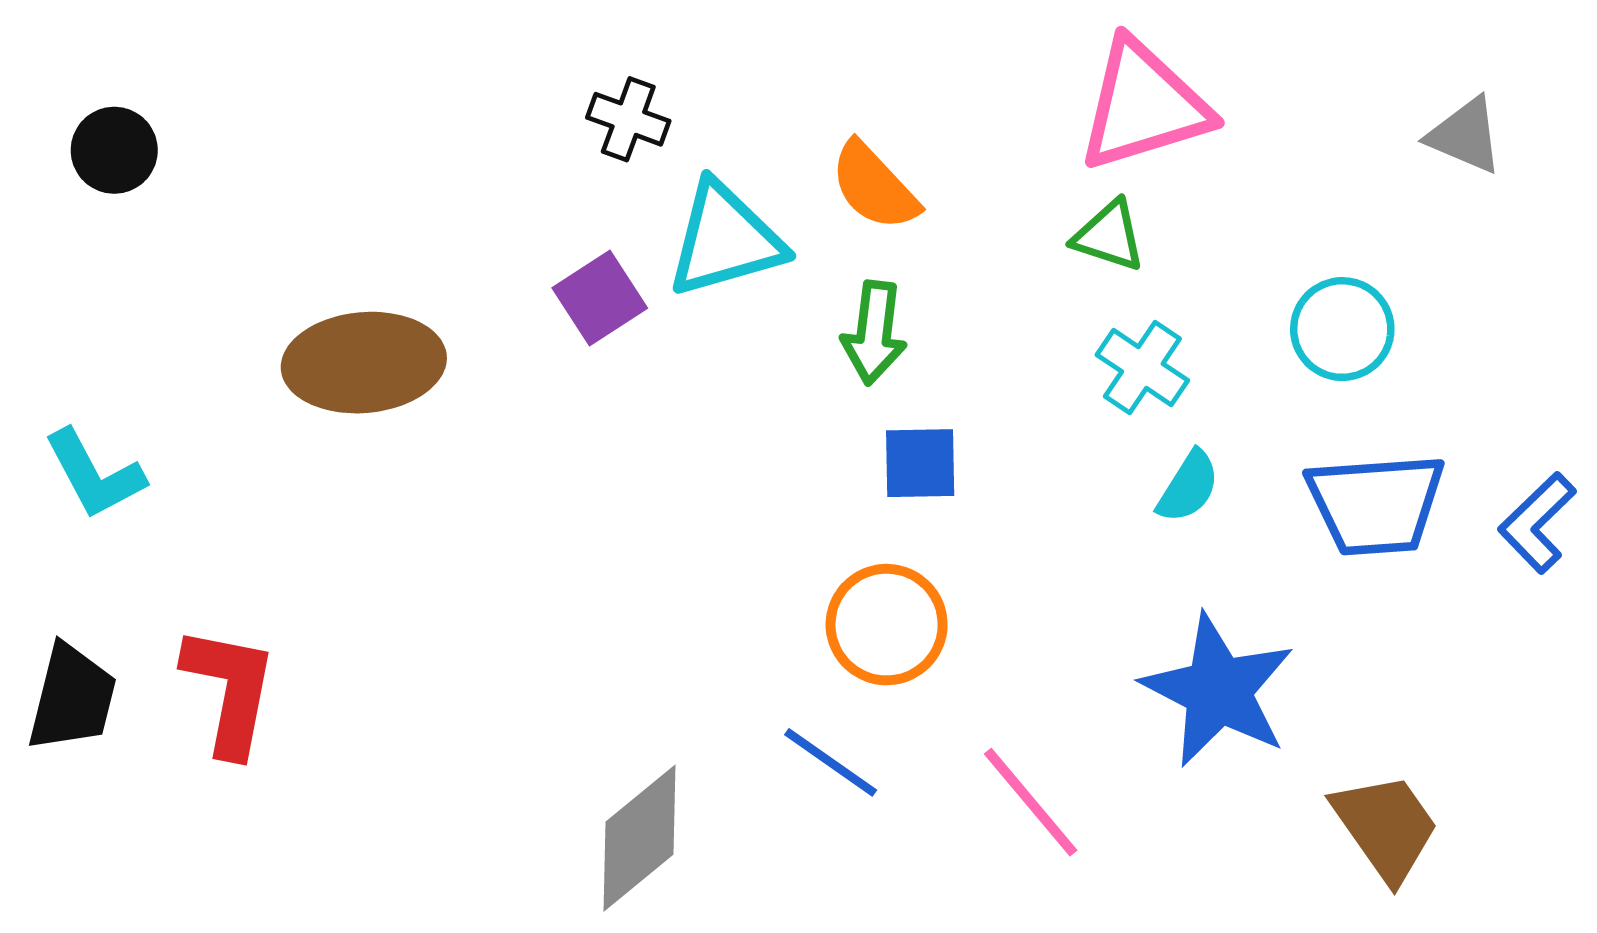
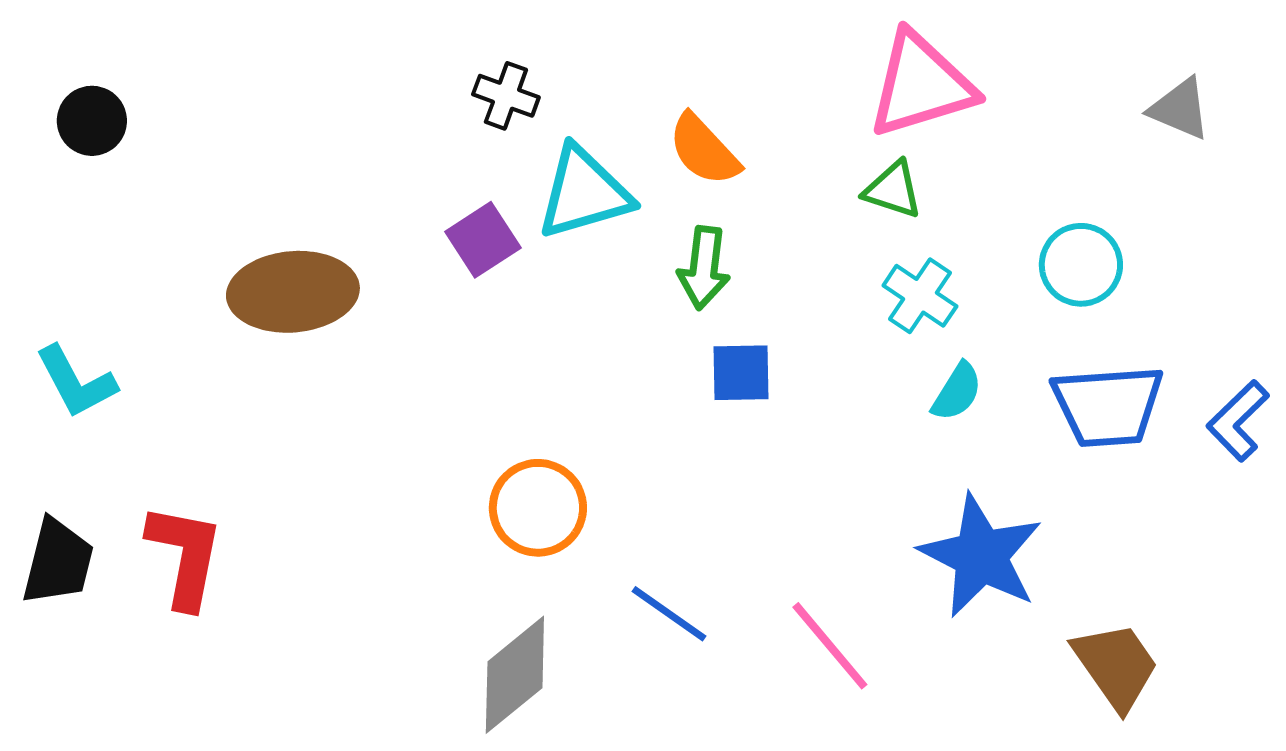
orange circle: (887, 625) -> (538, 508), moved

